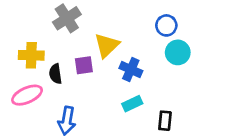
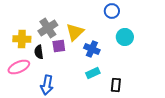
gray cross: (67, 18) -> (48, 28), moved
blue circle: (166, 25) -> (112, 11), moved

